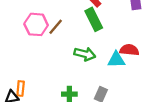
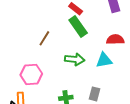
pink hexagon: (36, 24) -> (31, 74), moved
red semicircle: (129, 50) -> (115, 40), moved

